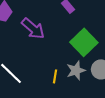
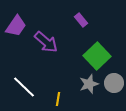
yellow line: (55, 76) -> (58, 99), moved

